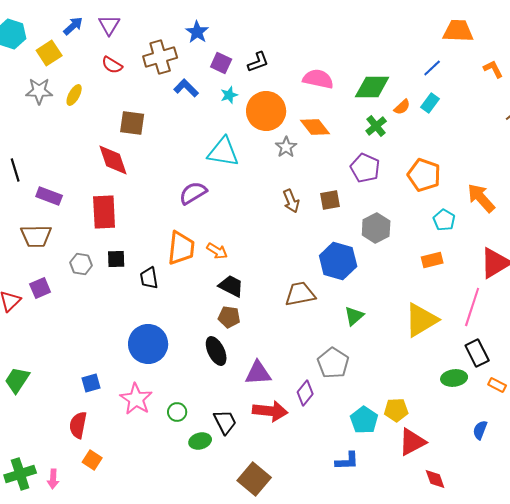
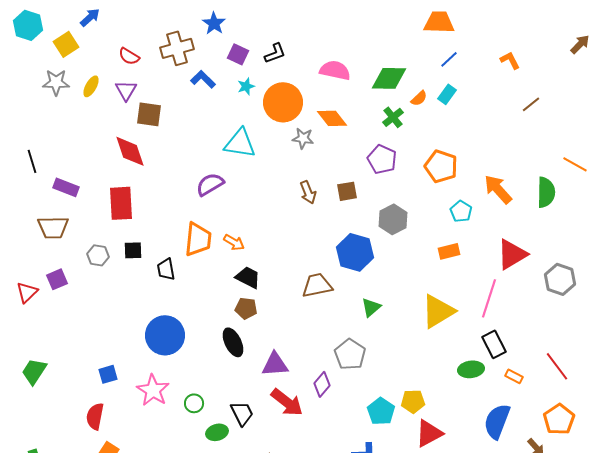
purple triangle: (109, 25) -> (126, 90), moved
orange trapezoid: (458, 31) -> (439, 22), moved
gray star: (286, 147) -> (303, 138), turned -30
red arrow: (270, 411) -> (287, 402), turned 32
blue semicircle: (480, 430) -> (497, 421), size x1.8

